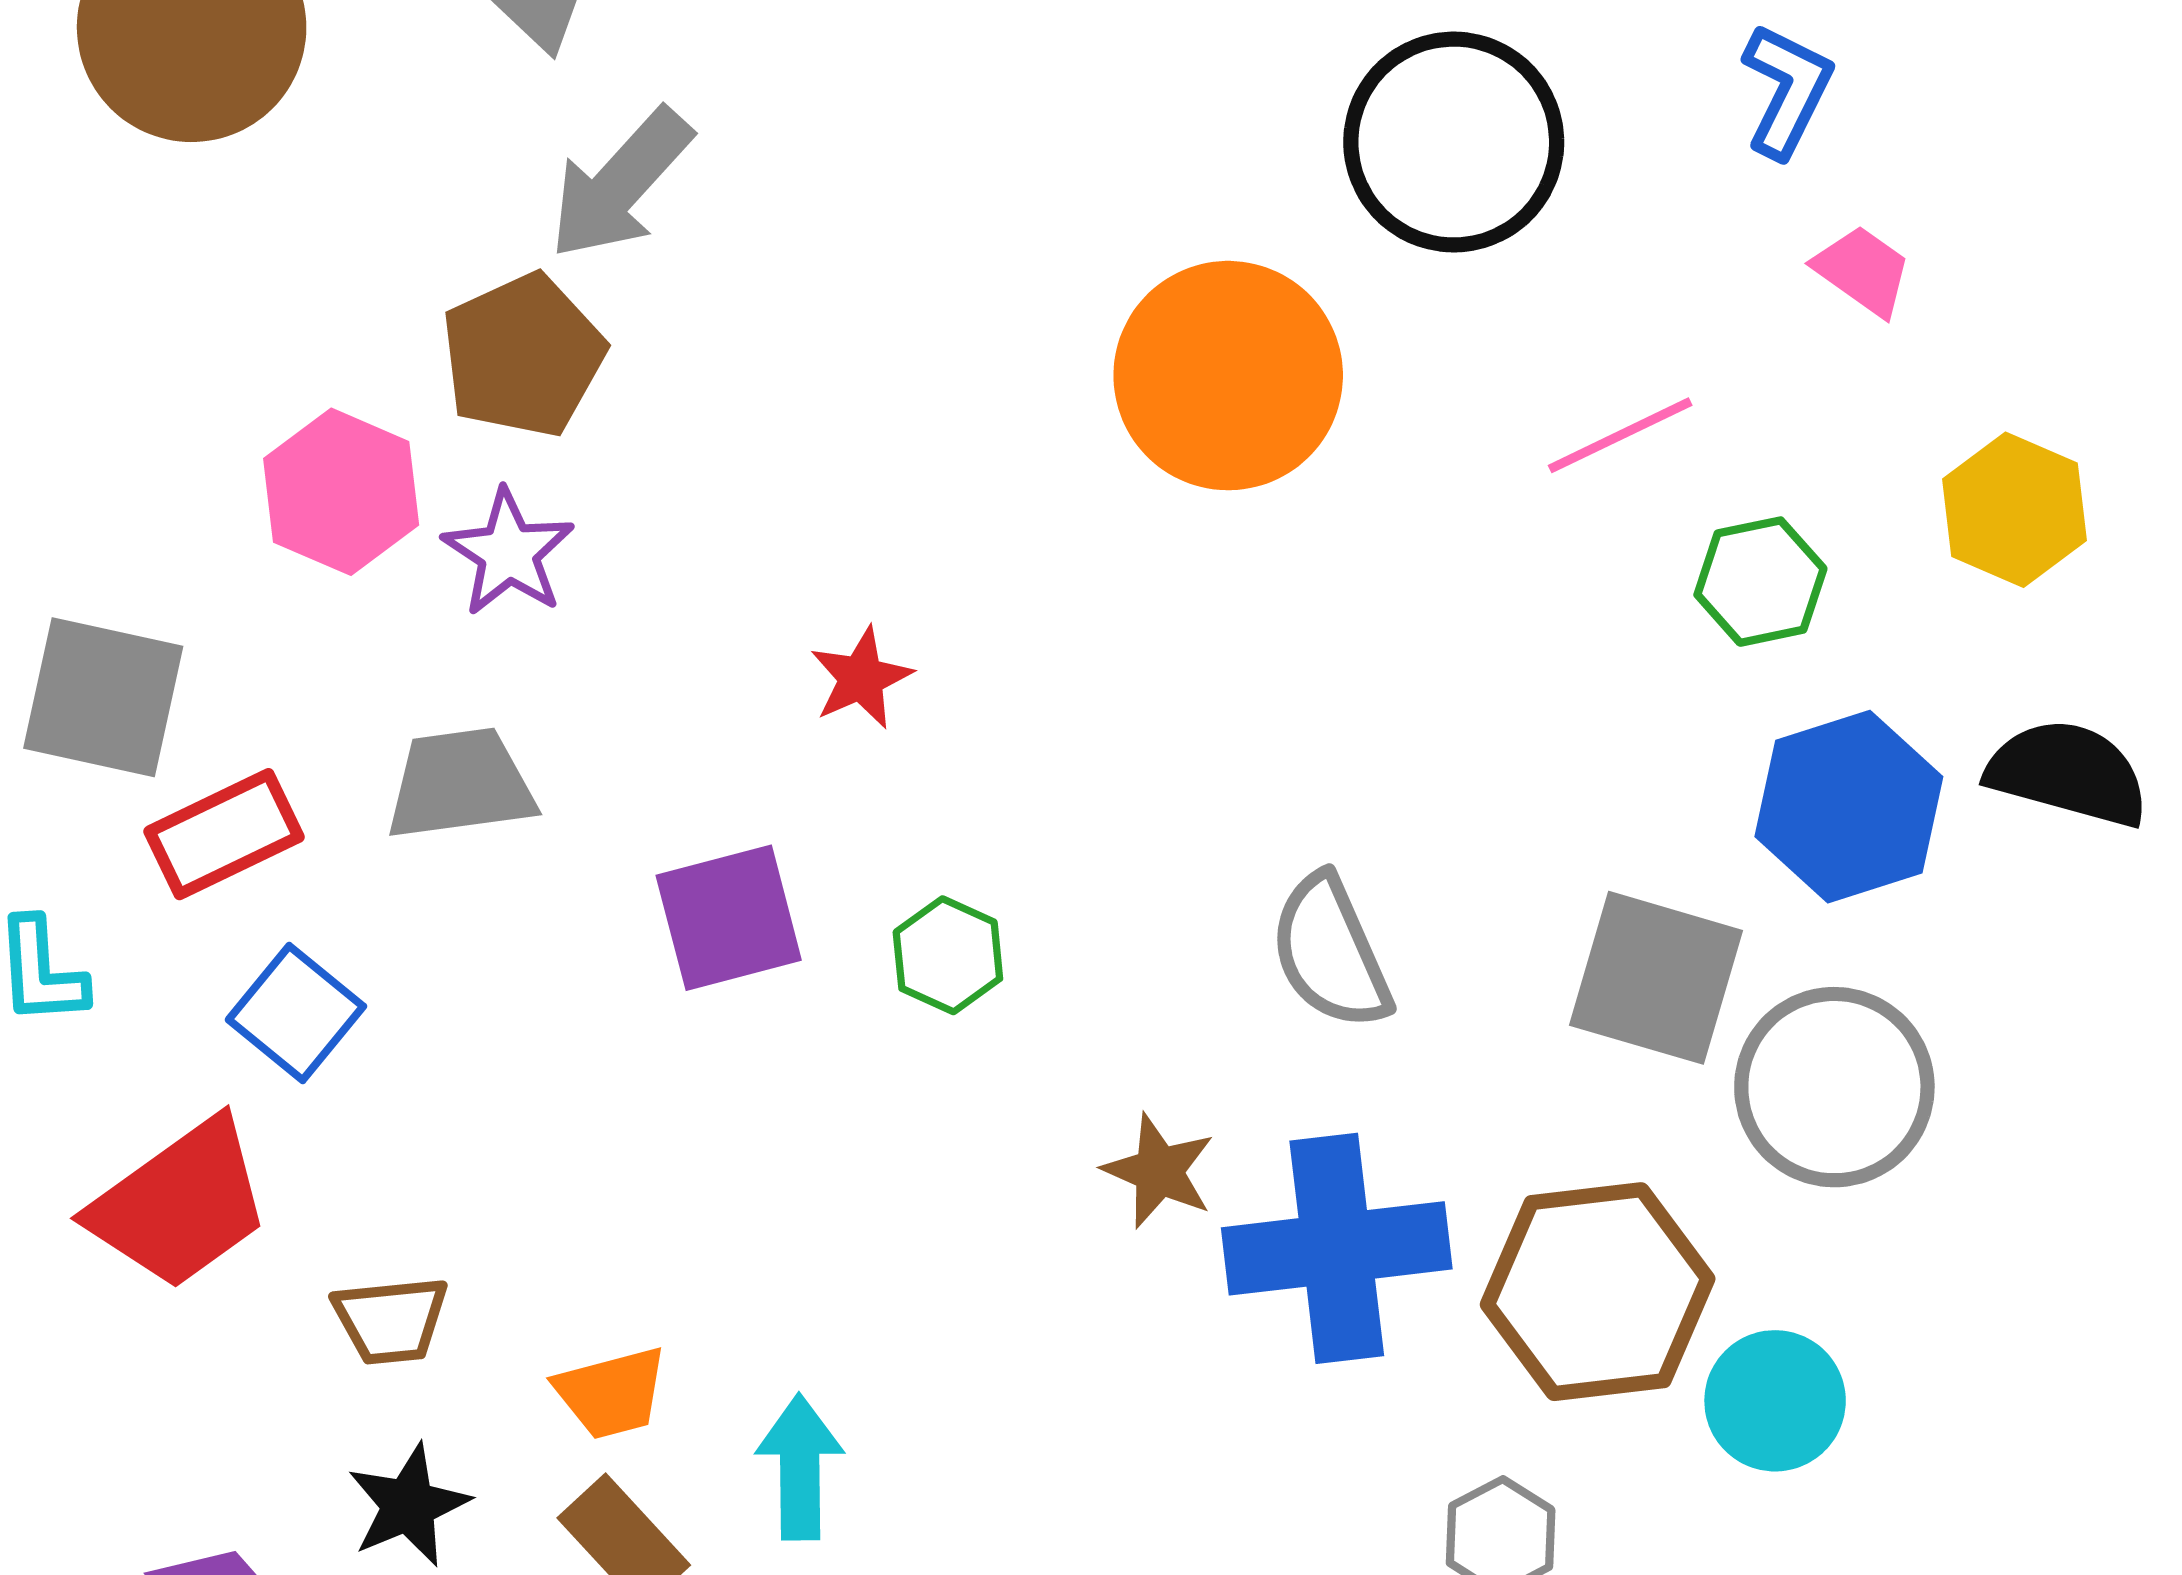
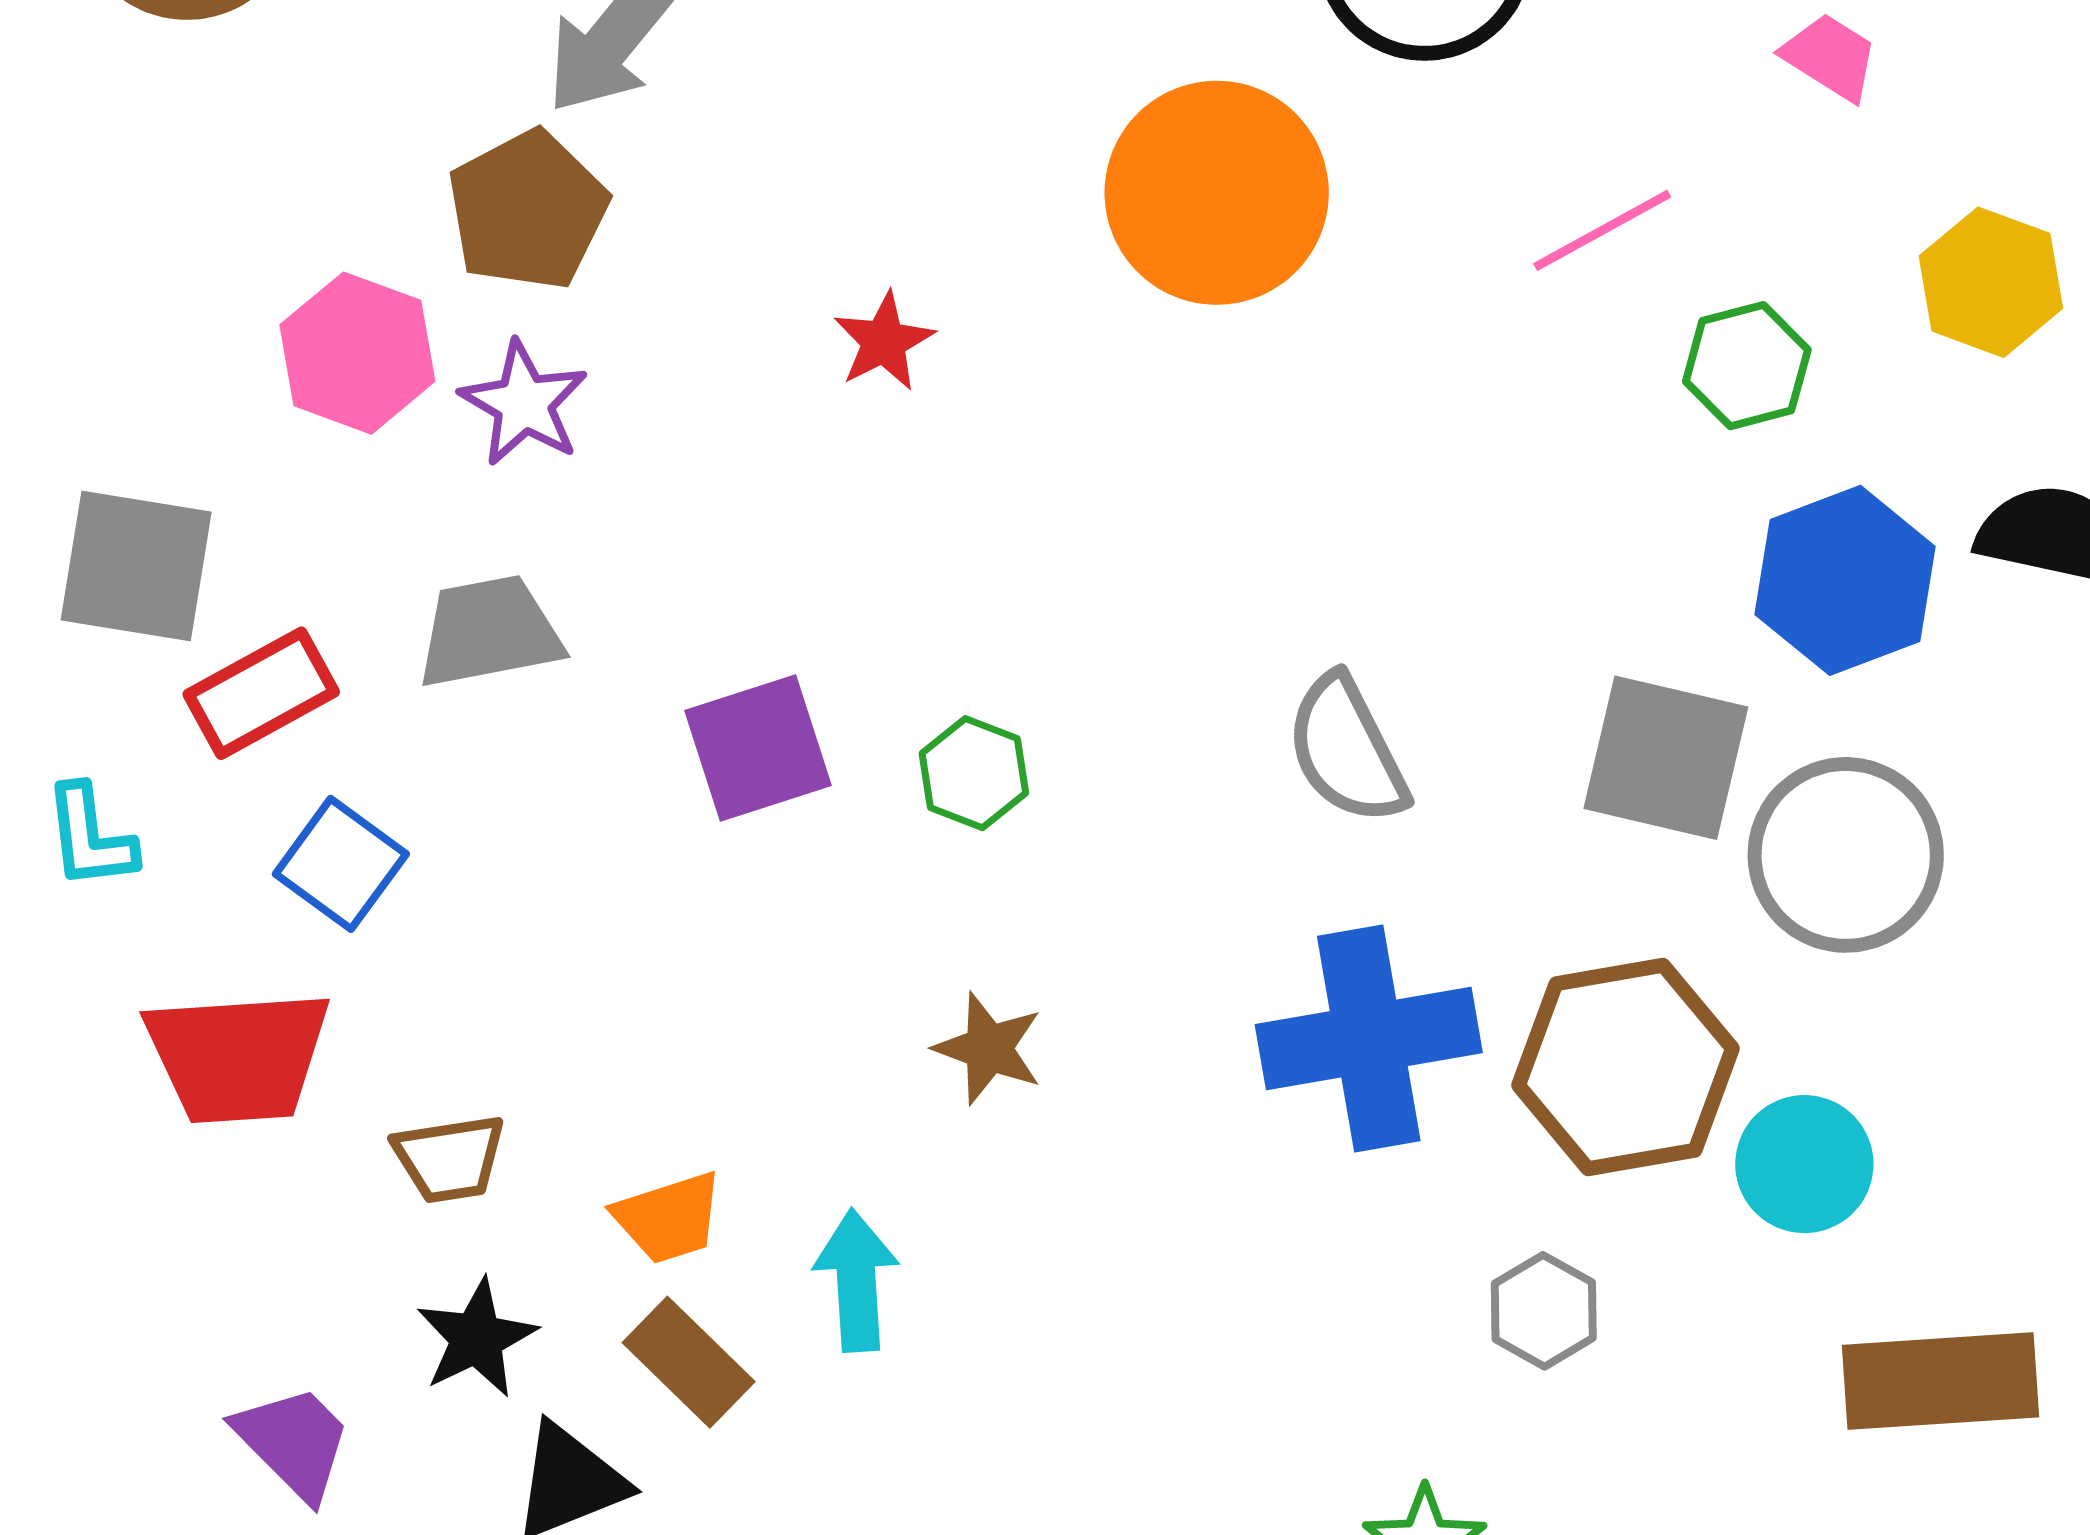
red star: (861, 678) -> (884, 341), moved
brown star: (1159, 1171) -> (989, 1048), moved
red trapezoid: (180, 1204) -> (238, 1056), turned 35

